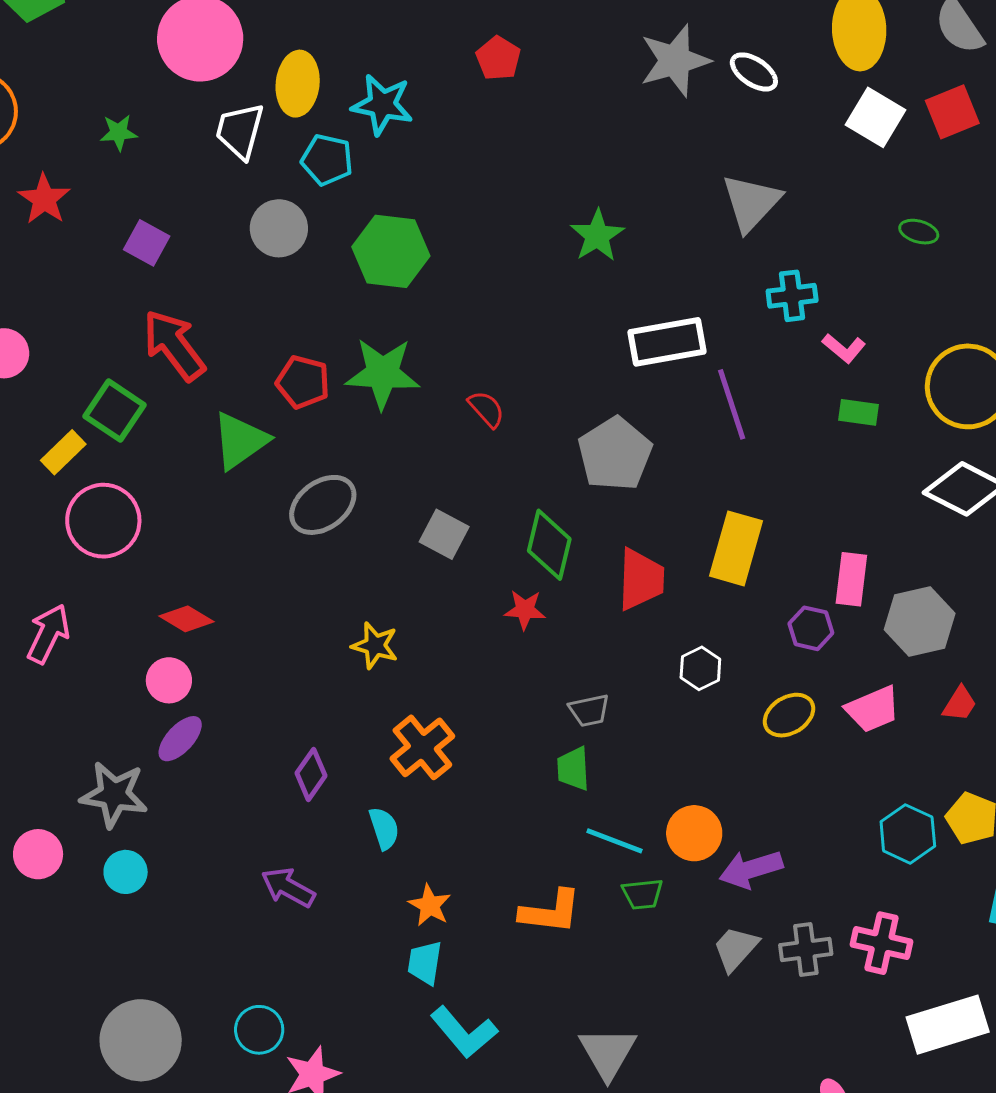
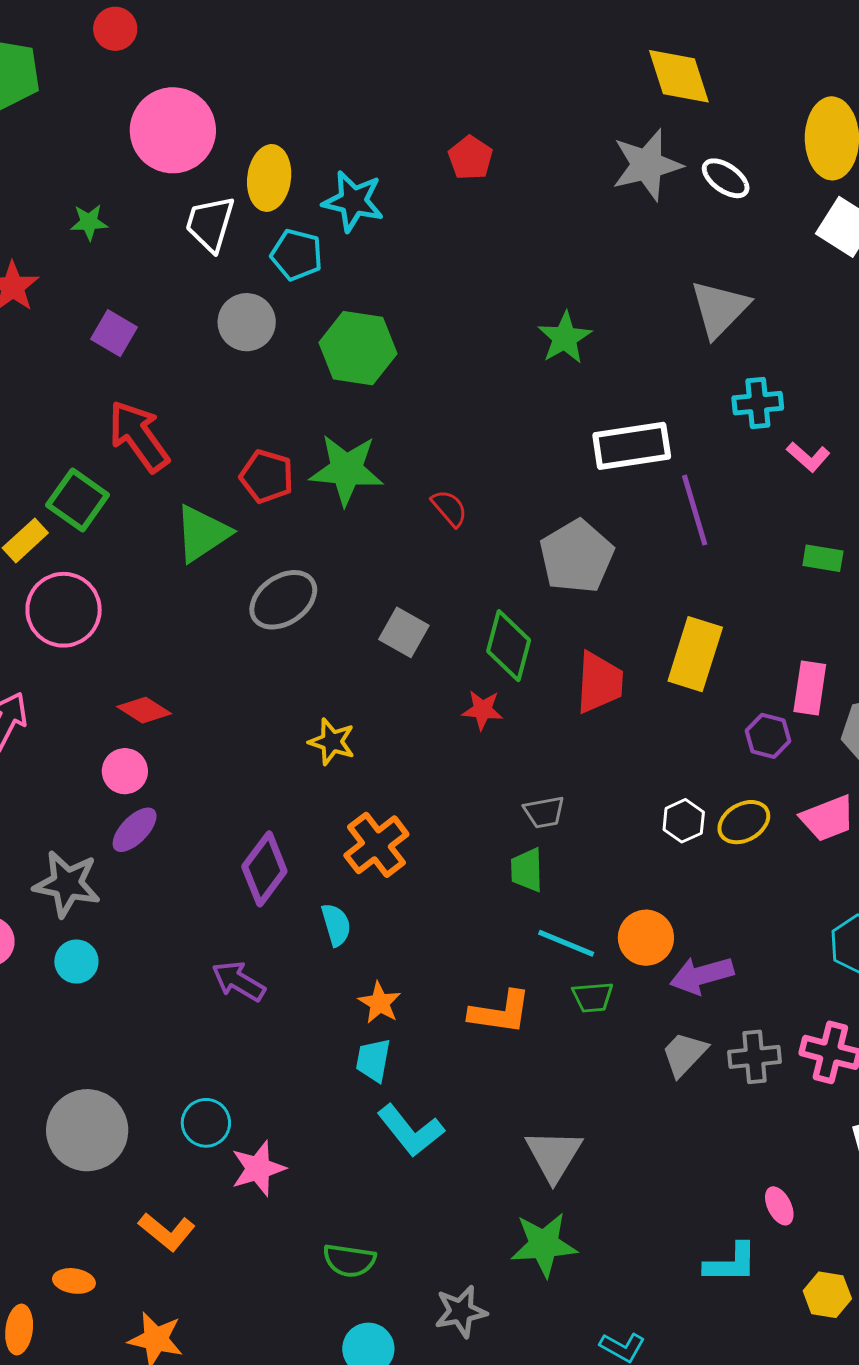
green rectangle: (859, 412) -> (823, 558), moved
white hexagon: (700, 668) -> (684, 821), moved
purple diamond: (311, 774) -> (264, 869), size x1.4

